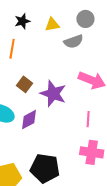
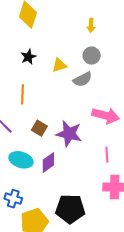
black star: (22, 21) -> (28, 57), moved

